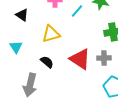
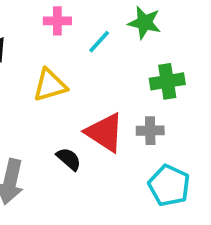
black semicircle: (47, 62) -> (69, 159), moved

